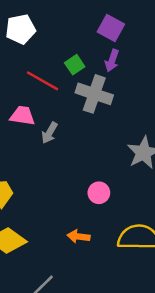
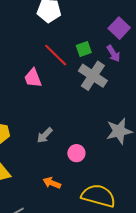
purple arrow: (112, 61) -> (113, 53), turned -66
pink trapezoid: (22, 116) -> (33, 78), turned -135
gray arrow: (50, 133) -> (45, 135), moved

